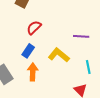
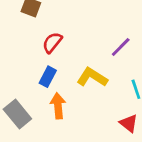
purple line: (81, 36) -> (121, 47), turned -42

